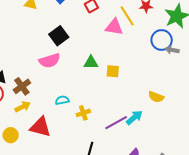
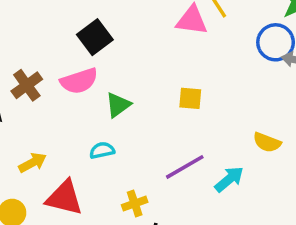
green triangle: (91, 63) -> (118, 105), moved, turned -35
brown cross: (22, 86) -> (27, 85), moved
yellow cross: (83, 113) -> (135, 204), moved
purple line: (116, 123) -> (185, 167), moved

